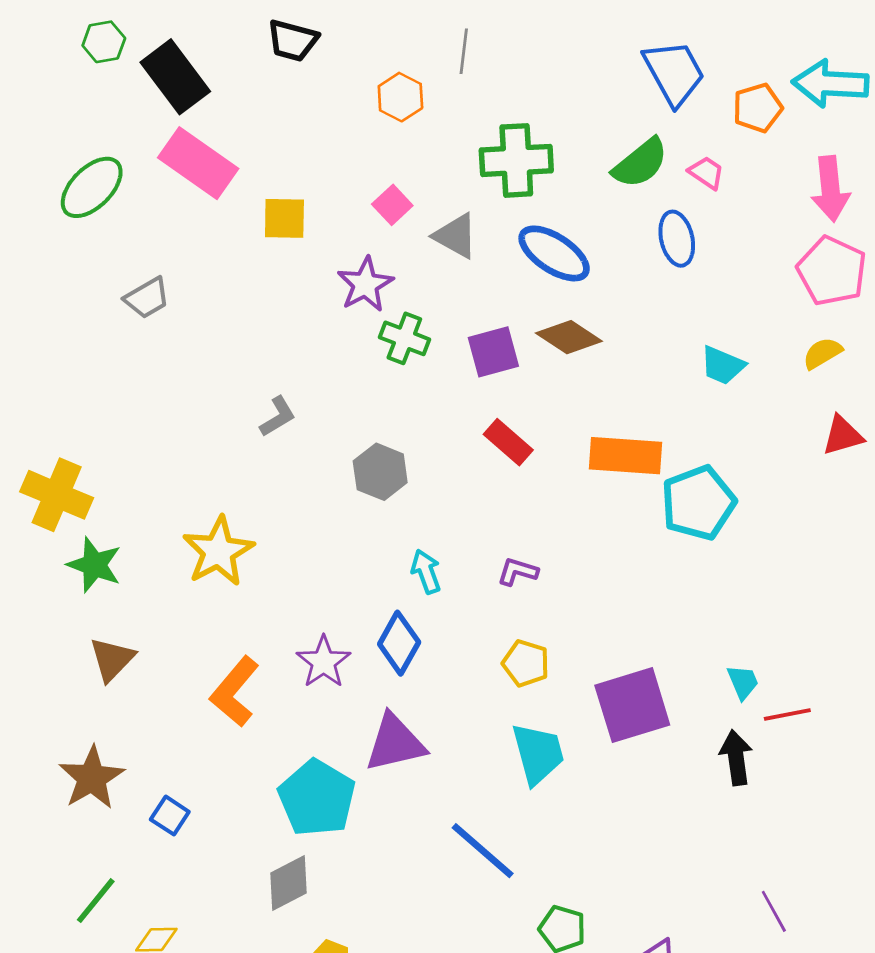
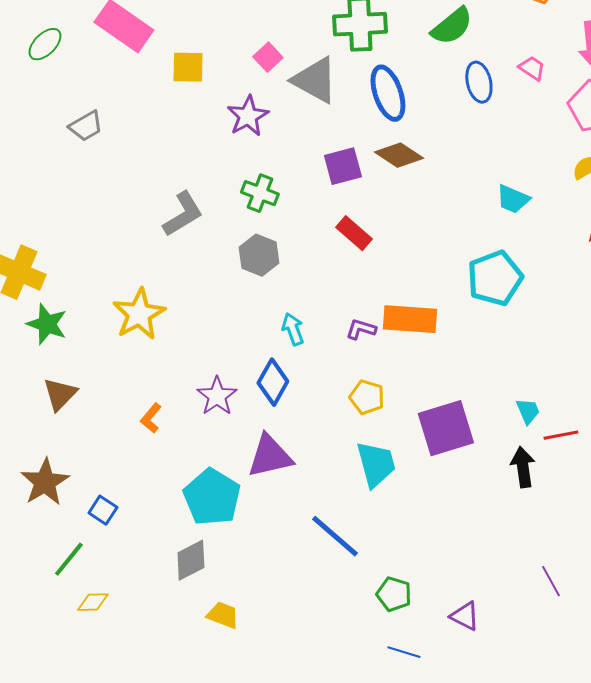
pink trapezoid: (706, 173) -> (532, 68), moved
green ellipse: (92, 187) -> (45, 44), size x0.7
gray triangle: (456, 236) -> (315, 80), size x1.4
blue ellipse: (554, 253) -> (388, 93), turned 38
green cross: (404, 338) -> (260, 193), moved
cyan trapezoid: (723, 365) -> (513, 199), moved
gray L-shape: (278, 417) -> (183, 214), size x1.5
orange rectangle: (626, 456) -> (410, 319), moved
orange L-shape: (235, 692) -> (151, 418), size x0.6
green line: (96, 901) -> (69, 559), moved

